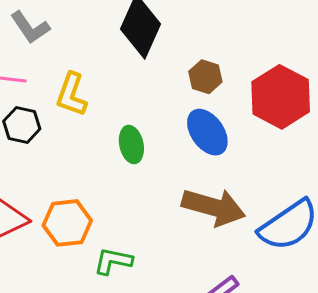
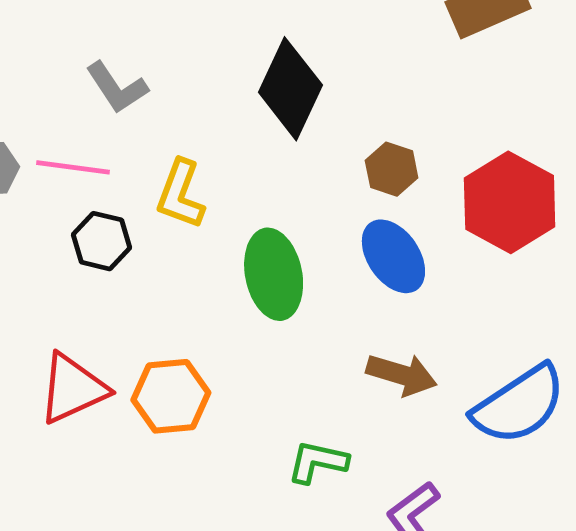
green ellipse: (131, 145) -> (274, 274), size x1.5
brown arrow: (214, 207) -> (402, 375), size x0.7
green L-shape: (113, 261) -> (318, 462), moved

